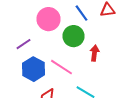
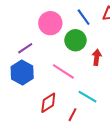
blue hexagon: (34, 69) -> (22, 72), moved

